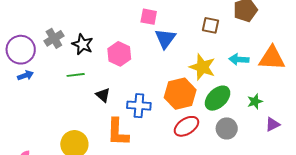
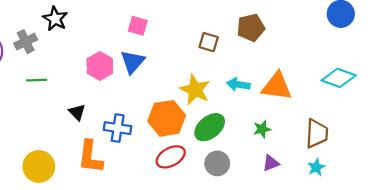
blue triangle: (165, 39) -> (133, 62), moved
black star: (82, 44) -> (55, 19), moved
green line: (76, 75) -> (37, 80), moved
green star: (255, 101) -> (262, 129), moved

